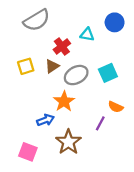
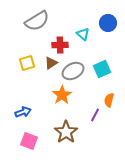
cyan triangle: (87, 34) -> (83, 34), turned 32
red cross: (62, 47) -> (60, 45), turned 35
orange semicircle: (116, 107) -> (109, 100), turned 80
blue arrow: (45, 120) -> (23, 112), moved

